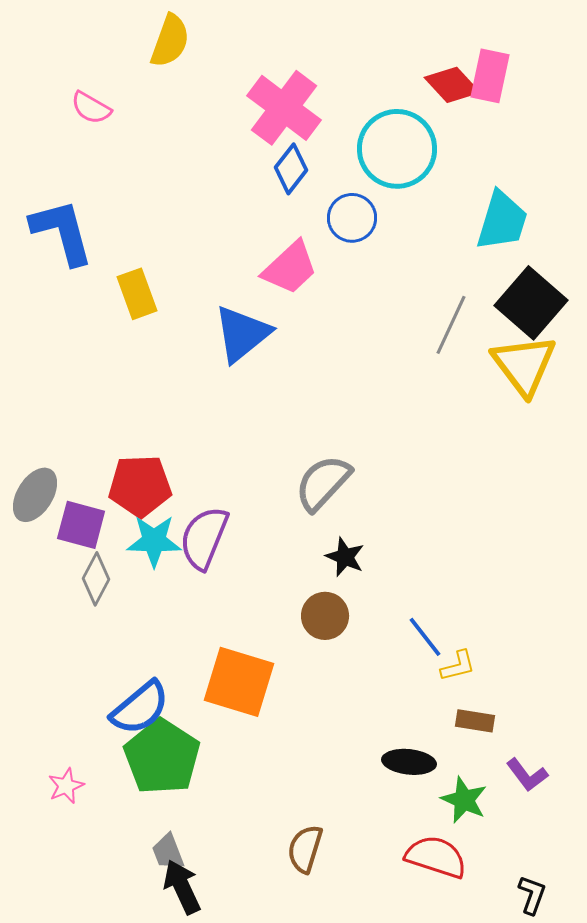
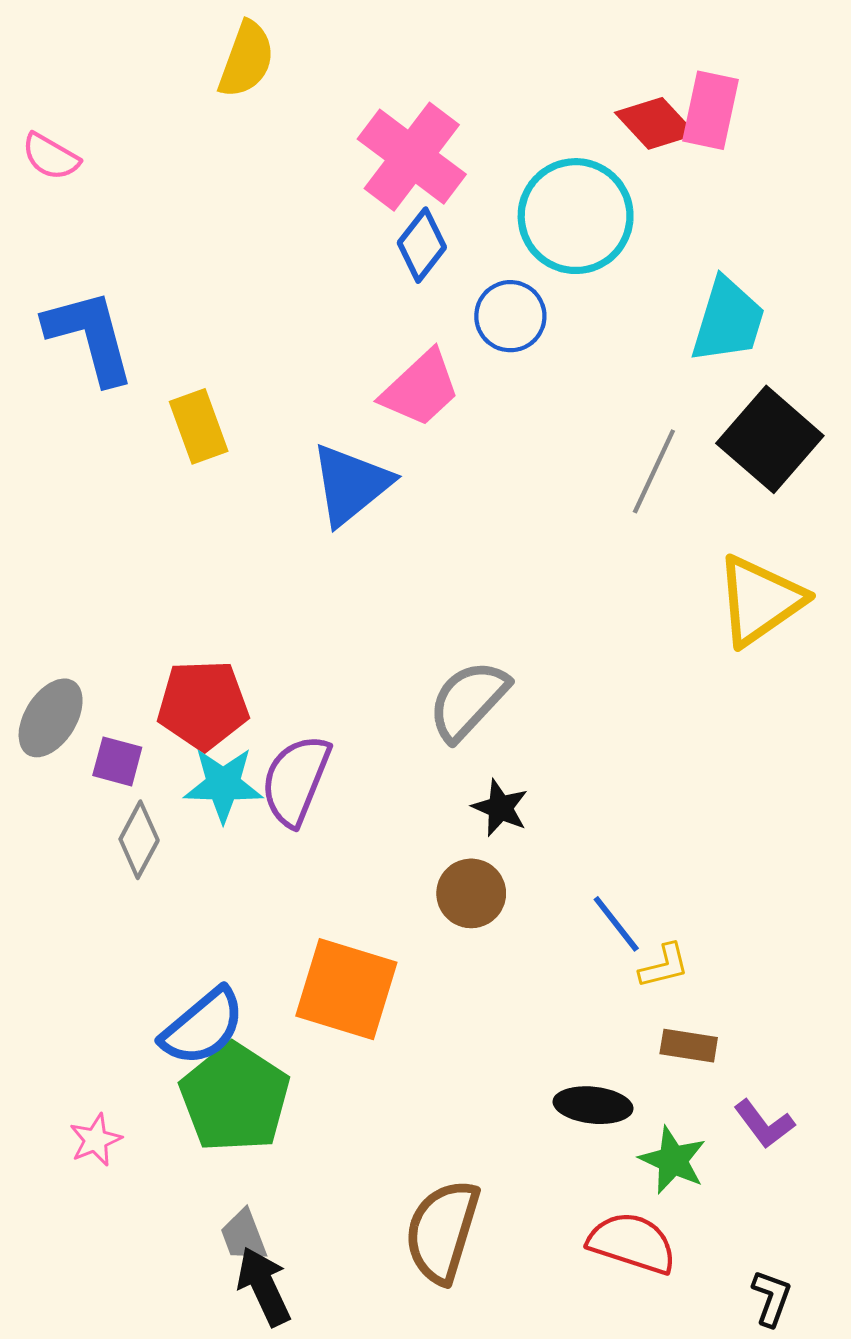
pink semicircle: (91, 108) -> (51, 157), moved
yellow triangle: (524, 365) -> (760, 600), moved, turned 32
purple square: (81, 525) -> (117, 761), size x0.7
brown semicircle: (305, 849) -> (442, 1231), size x1.5

